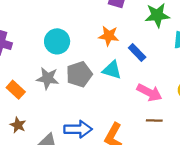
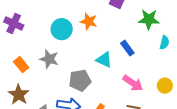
orange star: (109, 36) -> (89, 22), moved
gray pentagon: (79, 74) -> (80, 80), moved
brown star: (18, 125) -> (19, 95), size x1.5

